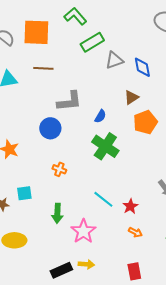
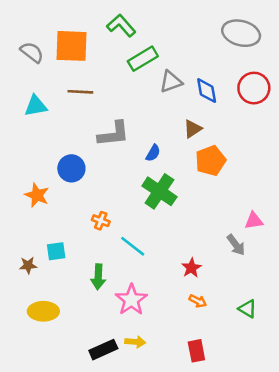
blue circle: (50, 128) -> (71, 168), moved
cyan line: (103, 199) -> (133, 246), moved

